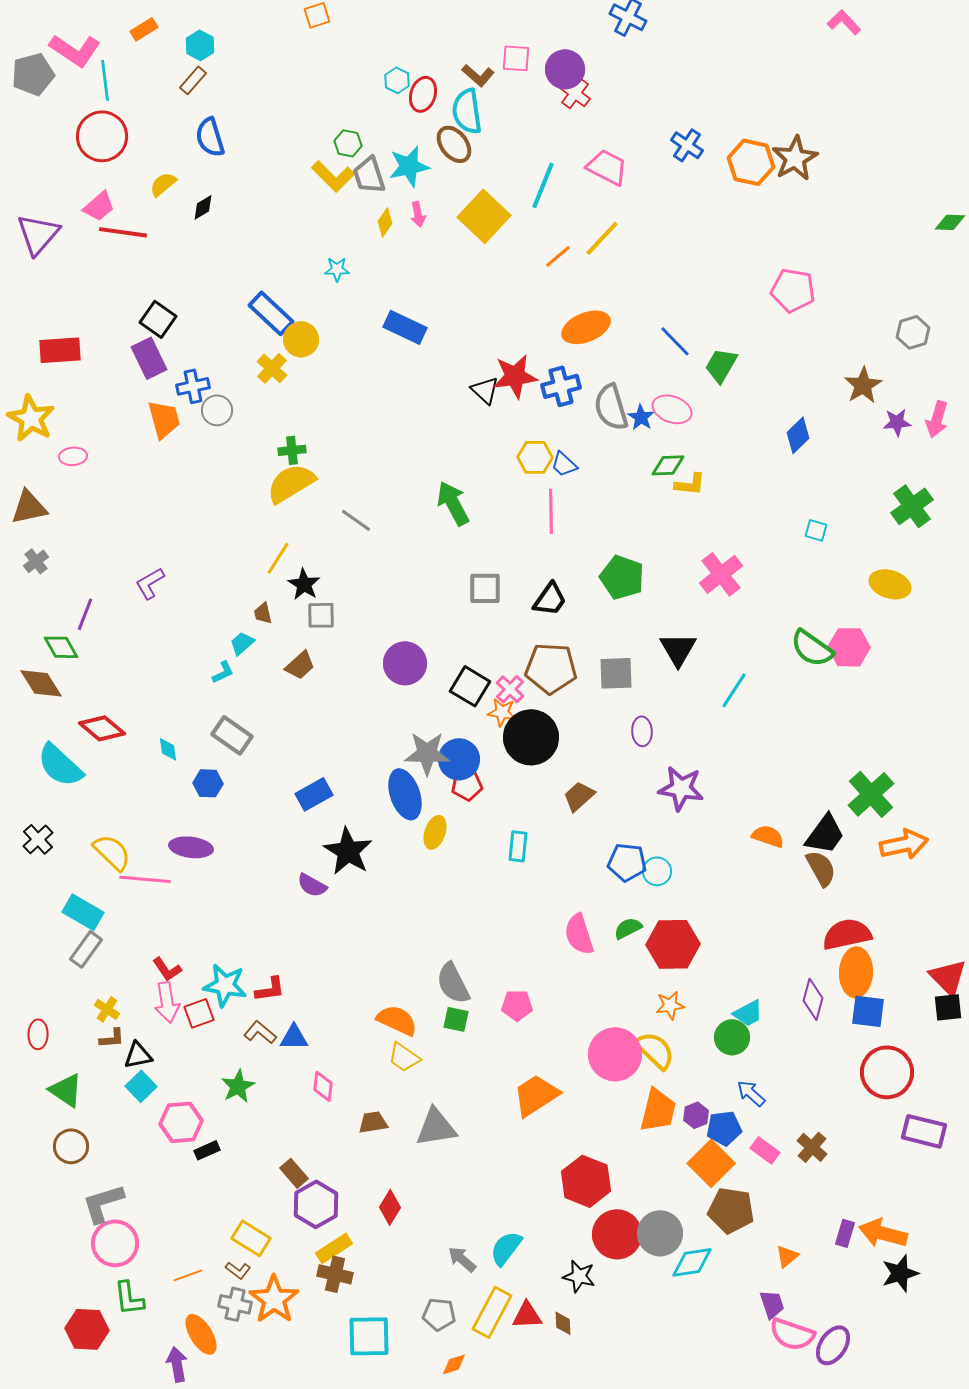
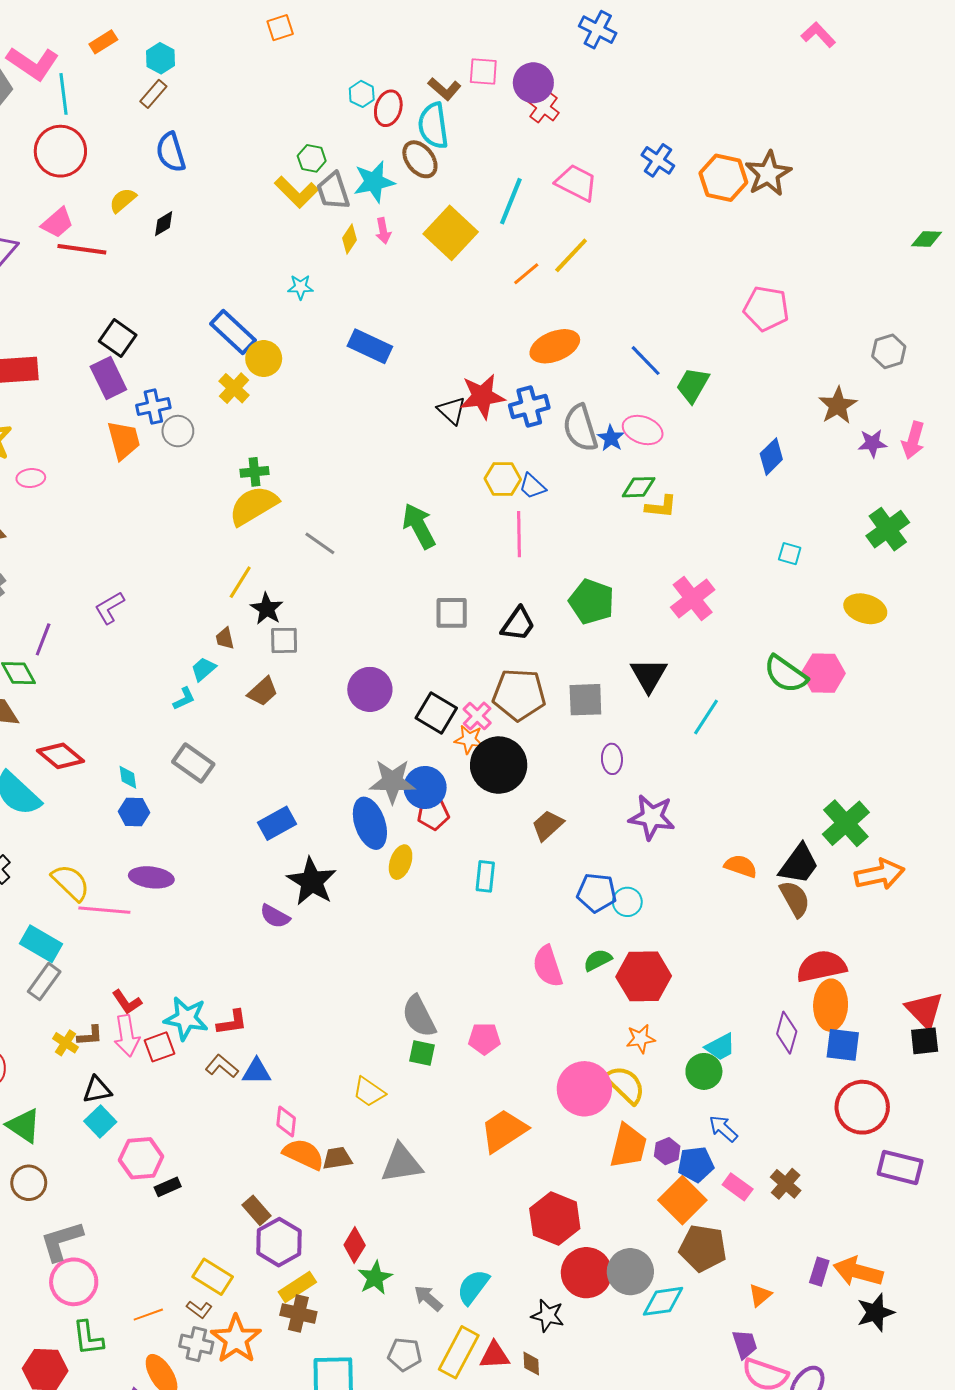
blue hexagon: (208, 783) -> (134, 812), moved
orange semicircle: (397, 1020) -> (304, 1154), moved
brown L-shape: (112, 1038) -> (90, 1036), moved
green star: (238, 1086) -> (375, 1278), moved

